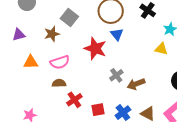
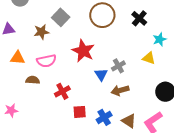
blue triangle: (117, 34) -> (101, 75), moved
gray cross: (116, 75) -> (118, 66), moved
brown semicircle: (59, 83) -> (33, 80), moved
red cross: (74, 100) -> (62, 91), moved

